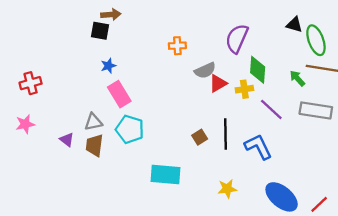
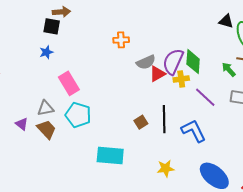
purple semicircle: (237, 39) -> (173, 62), moved
blue star: (108, 66) -> (46, 52), moved
brown trapezoid: (94, 145) -> (46, 129), turned 130

